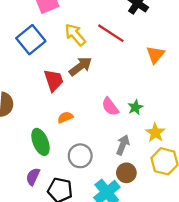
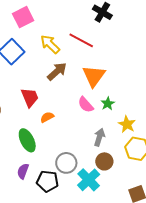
orange triangle: (155, 55) -> (94, 76), moved, size x1.4
red trapezoid: (54, 80) -> (30, 97), moved
gray circle: (80, 156) -> (66, 163), moved

